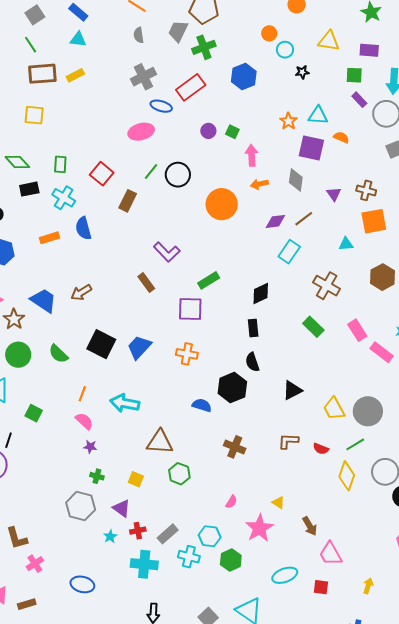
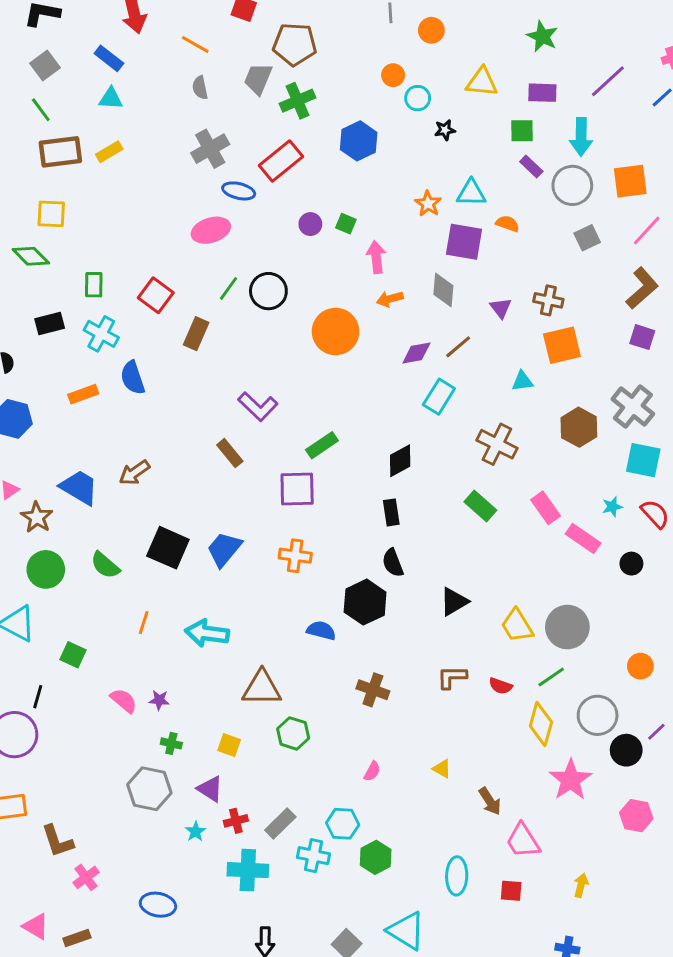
green diamond: (17, 162) -> (31, 256), moved
pink semicircle: (84, 421) -> (124, 701), moved
pink star: (259, 528) -> (571, 780), moved
cyan ellipse: (285, 575) -> (457, 876), turned -65

